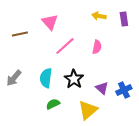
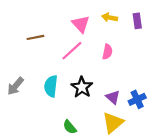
pink triangle: (50, 22) -> (81, 24), moved
brown line: (20, 34) -> (35, 37), moved
green semicircle: (53, 104) -> (70, 127), moved, turned -104
yellow triangle: (88, 110) -> (113, 123), moved

